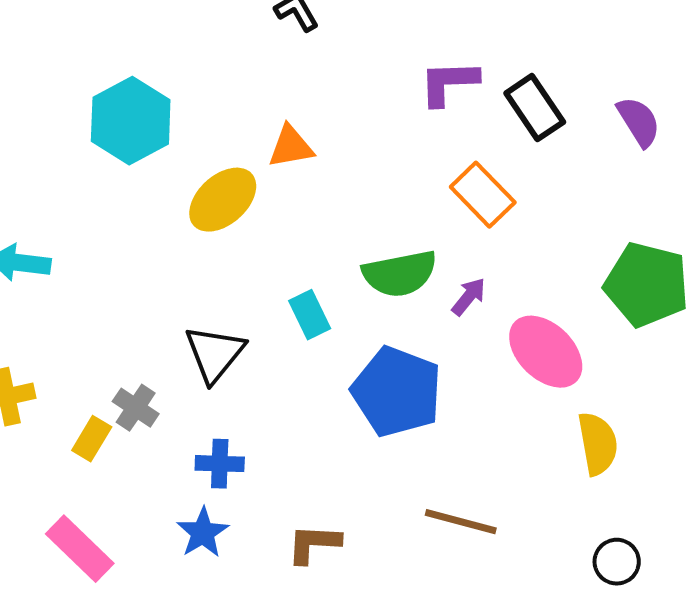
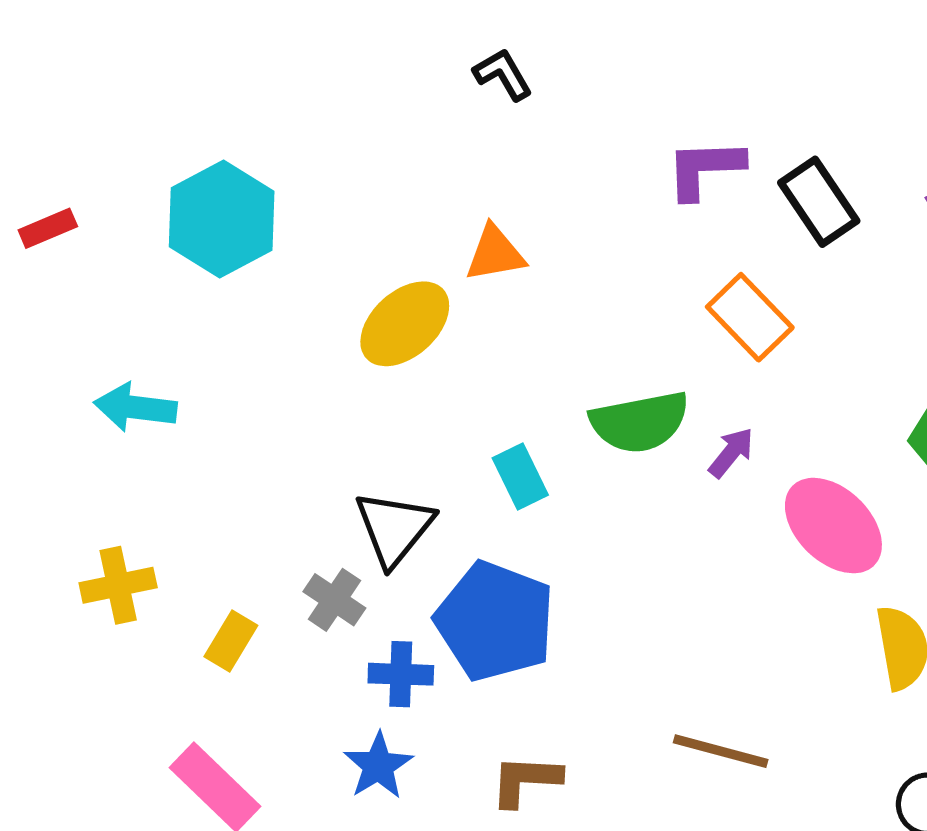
cyan hexagon: (131, 121) -> (222, 219), moved
blue pentagon: (397, 392) -> (495, 621), moved
gray cross: (136, 408) -> (334, 600), moved

